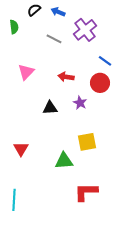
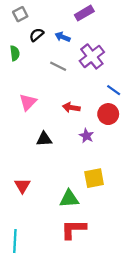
black triangle: (50, 108) -> (44, 139), moved
red L-shape: (86, 192) -> (73, 229), moved

